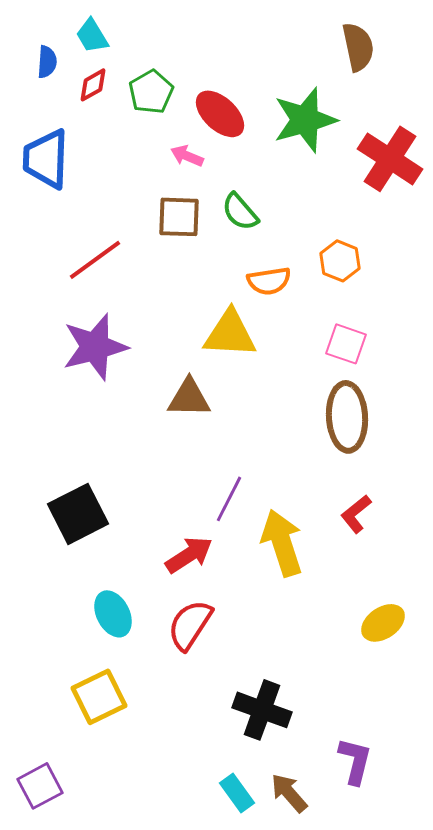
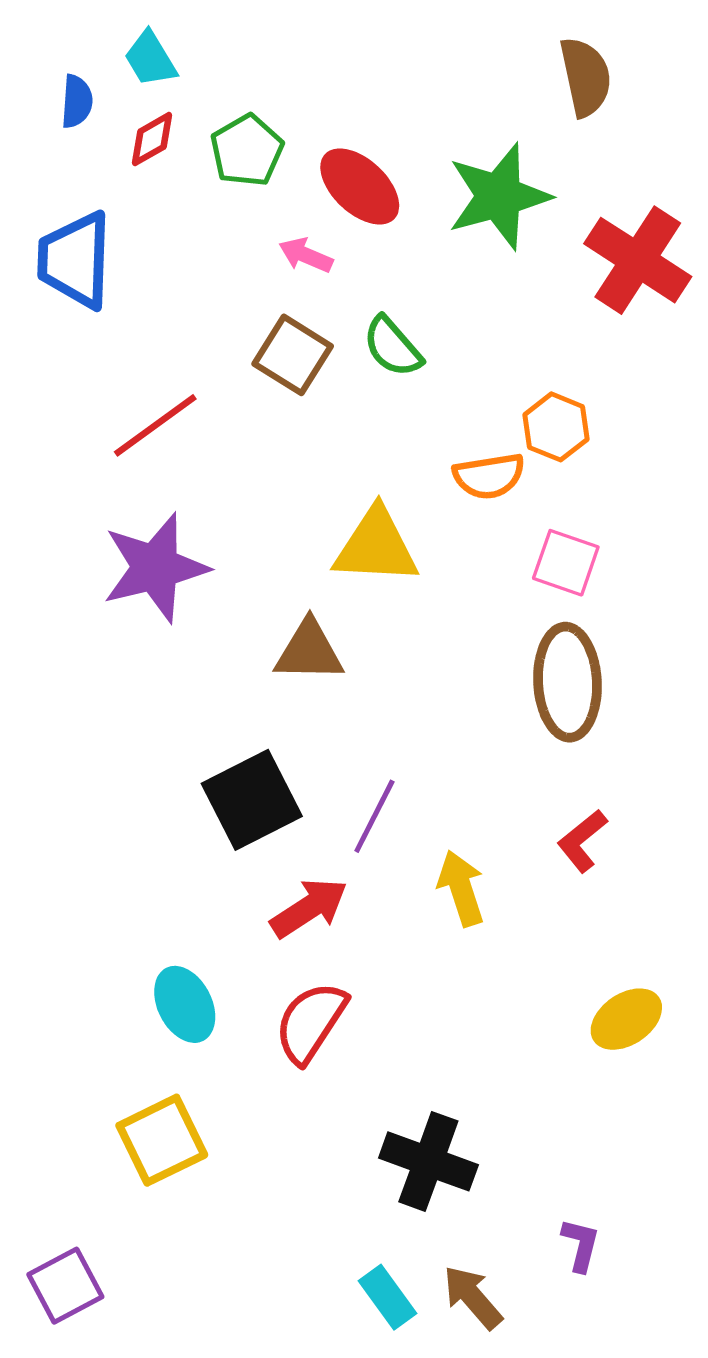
brown square: (179, 217) -> (293, 355), turned 30
orange semicircle: (269, 281) -> (489, 476), moved
black square: (78, 514) -> (252, 800), moved
yellow arrow: (282, 543) -> (461, 888), size x0.7
purple L-shape: (355, 761) -> (581, 1245), size x0.7

